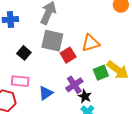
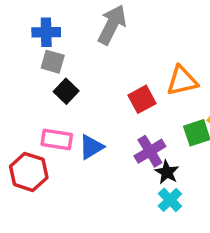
gray square: (52, 41) -> (53, 62), moved, size x0.6
blue triangle: (46, 93) -> (91, 147), moved

